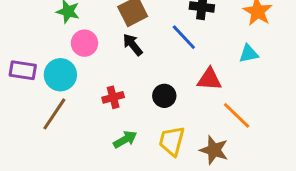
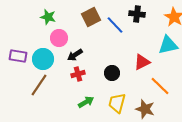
blue line: (184, 37) -> (115, 25), moved
black arrow: (133, 45) -> (75, 55), moved, turned -84
cyan triangle: (249, 54) -> (168, 45), size x1.5
red triangle: (209, 79) -> (142, 62), turned -30

